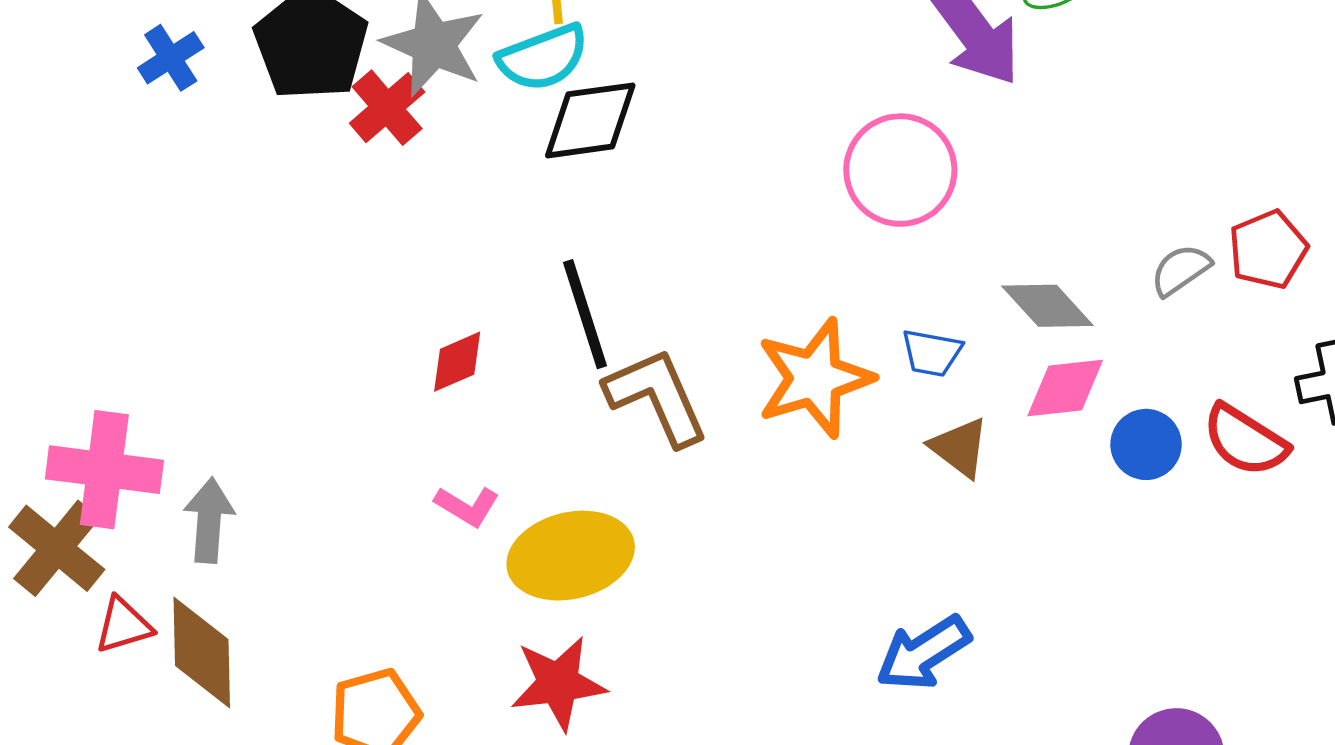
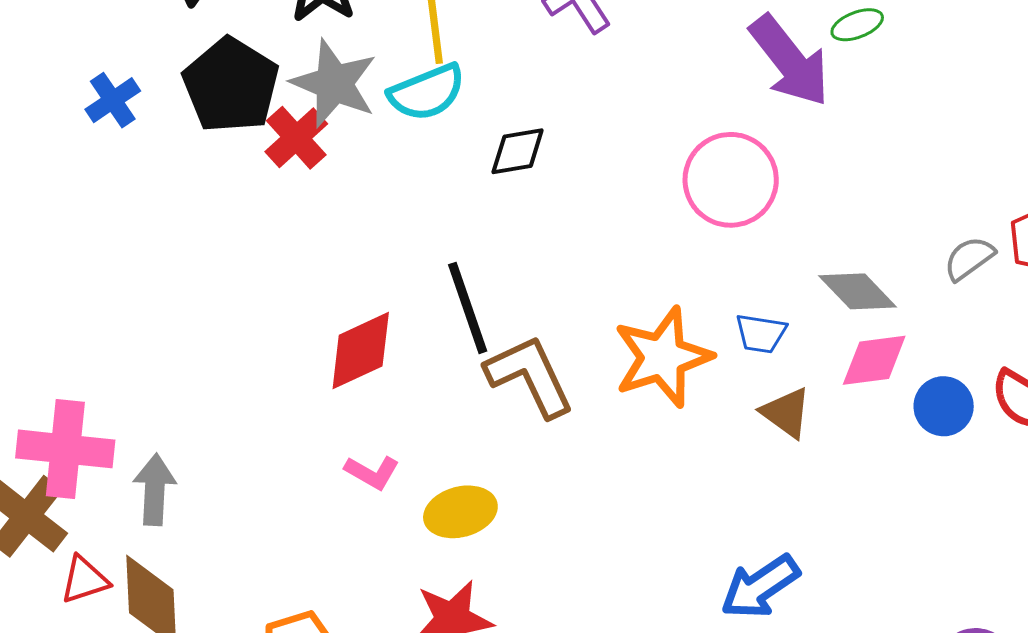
black diamond: (590, 120) -> (518, 151), moved, size x0.7
red diamond: (457, 362) -> (361, 351), size x1.5
yellow ellipse: (571, 556) -> (460, 512), size x0.7

